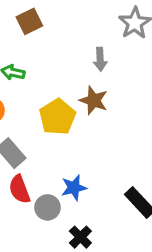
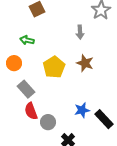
brown star: (94, 100) -> (85, 63), moved
blue star: (74, 188) -> (82, 110), moved

